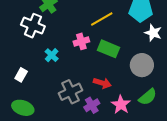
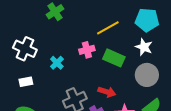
white cross: (33, 26) -> (25, 49), moved
white star: (153, 33) -> (144, 47), moved
white rectangle: (21, 75) -> (26, 82), turned 48

